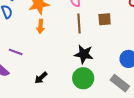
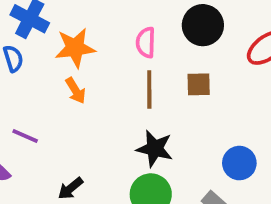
orange arrow: (40, 26) -> (76, 91), turned -40

